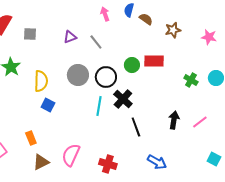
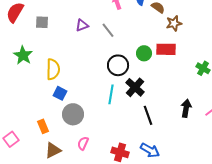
brown star: (173, 30) -> (174, 23), moved
gray circle: (78, 75) -> (73, 114), moved
pink semicircle: (71, 155) -> (83, 143), size x0.6
blue arrow: (157, 162) -> (150, 150), moved

